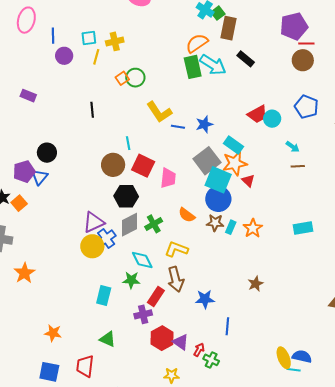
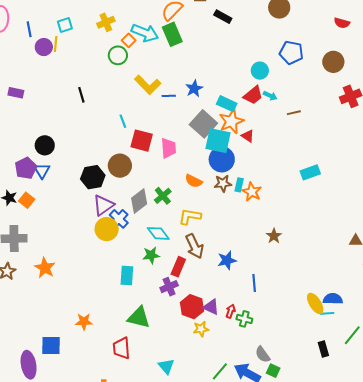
yellow cross: (115, 41) -> (106, 22), moved
yellow line: (96, 57) -> (56, 44), moved
cyan arrow: (213, 65) -> (145, 33), moved
orange square: (122, 78) -> (129, 40), moved
red trapezoid: (257, 114) -> (253, 95), moved
cyan arrow: (293, 147) -> (270, 96), moved
brown circle: (113, 165) -> (120, 166), moved
black hexagon: (126, 196) -> (93, 177), moved
orange star: (253, 228) -> (252, 192), moved
green triangle: (108, 339) -> (139, 318), size x1.4
blue square: (49, 372) -> (51, 346), moved
yellow star: (172, 375) -> (201, 329), moved

